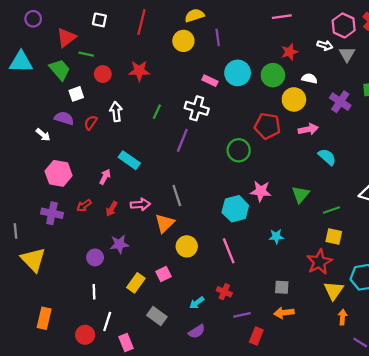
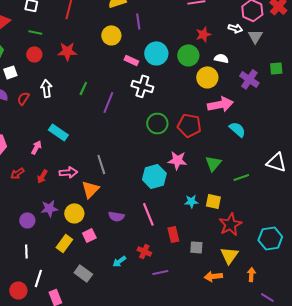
yellow circle: (183, 41) -> (111, 35), moved
green line: (86, 54) -> (35, 32), moved
white cross: (197, 108) -> (142, 86), moved
red pentagon: (267, 126) -> (189, 125), moved
pink arrow: (308, 129) -> (220, 104), size x1.4
purple line: (182, 140) -> (108, 102), moved
yellow square: (334, 236) -> (213, 201), moved
yellow circle: (187, 246) -> (74, 213), moved
yellow triangle: (334, 291) -> (229, 255), moved
orange arrow: (284, 313) -> (213, 276), moved
purple semicircle: (197, 331) -> (116, 216), moved, turned 42
red rectangle: (256, 336) -> (173, 234), moved, turned -35

